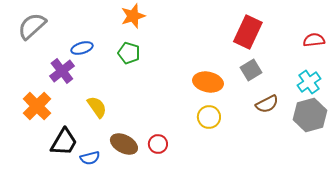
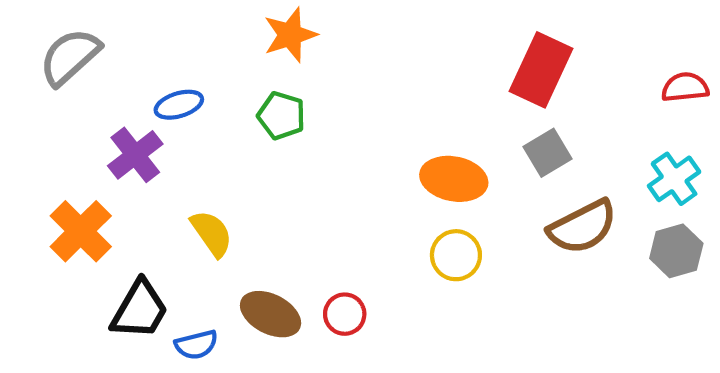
brown semicircle: (267, 104) -> (582, 227), size x1.4
gray hexagon: (310, 115) -> (676, 251), size x0.7

